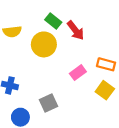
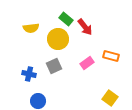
yellow square: (105, 90) -> (110, 98), moved
gray square: (49, 103) -> (54, 66), moved

